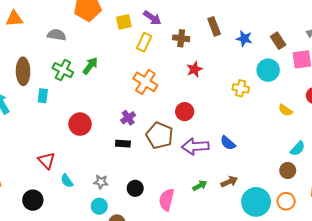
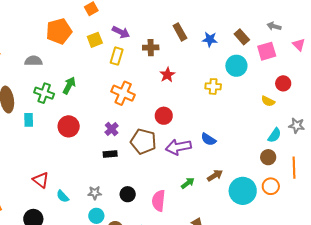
yellow semicircle: (285, 110) -> (268, 101), moved
red circle: (80, 124) -> (69, 126), moved

